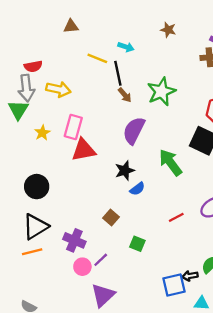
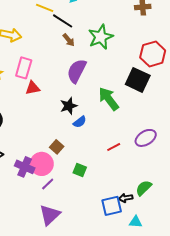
black line: (118, 73) -> (63, 21), turned -45
red triangle: (84, 150) -> (33, 88), size x0.7
pink circle: (82, 267) -> (42, 164), moved, size x1.5

